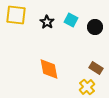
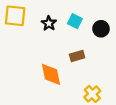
brown rectangle: (96, 68) -> (77, 56), moved, turned -48

